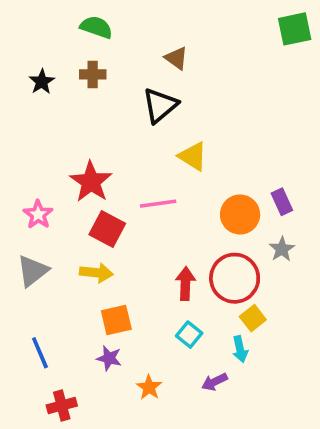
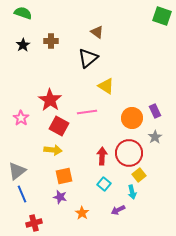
green semicircle: (96, 27) -> (23, 13), moved
green square: (295, 29) -> (162, 16), turned 30
gray triangle: (33, 271) -> (17, 171), moved

